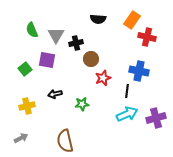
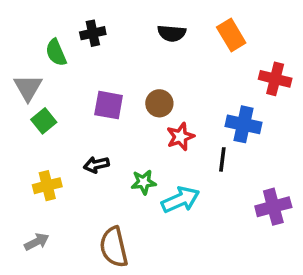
orange rectangle: (132, 20) -> (231, 35), turned -66
gray triangle: (56, 35) -> (28, 88), moved
red cross: (147, 37) -> (275, 79), moved
black cross: (76, 43) -> (93, 33), moved
purple square: (47, 60) -> (109, 105), moved
cyan arrow: (127, 114) -> (180, 200), moved

